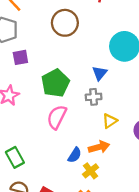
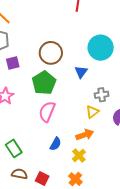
brown circle: (65, 23) -> (51, 53), moved
gray cross: (94, 97) -> (102, 95), moved
blue semicircle: (75, 155) -> (56, 144), moved

